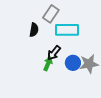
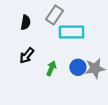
black semicircle: (34, 30) -> (26, 22), moved
black arrow: (54, 53) -> (27, 56), moved

